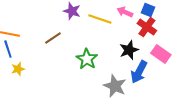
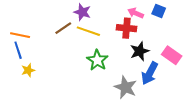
yellow line: (100, 19) -> (88, 31), moved
red cross: (147, 27) -> (127, 28), moved, turned -30
brown line: (53, 38) -> (63, 28), moved

